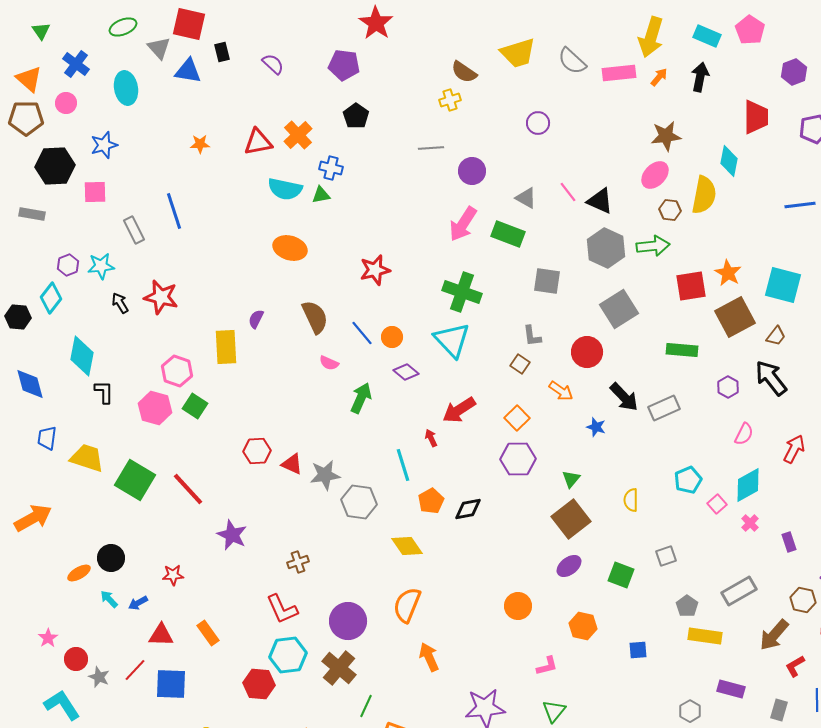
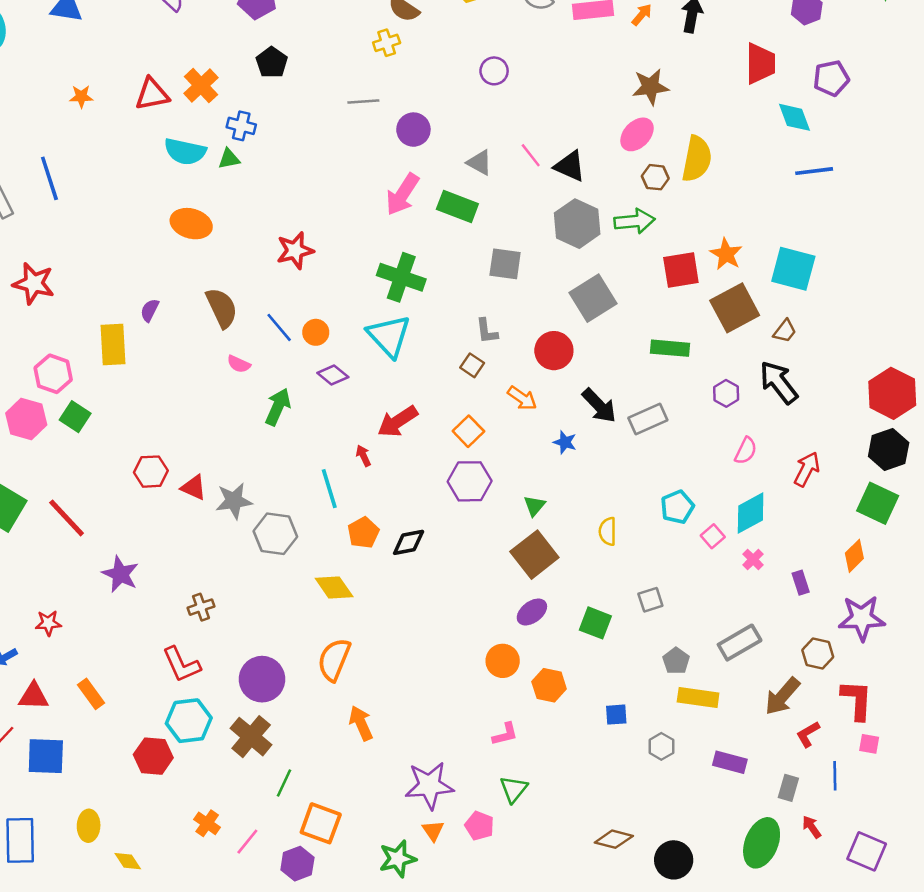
cyan diamond: (729, 161) -> (795, 117), moved, turned -32
orange circle: (518, 606) -> (503, 661), moved
gray hexagon: (690, 711) -> (661, 746), moved

